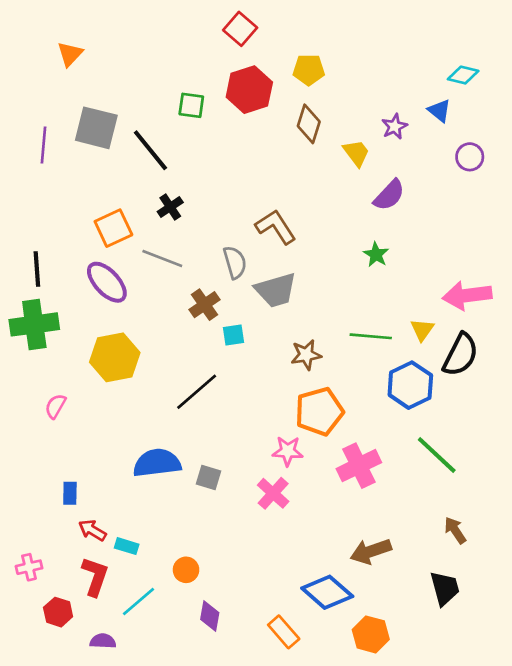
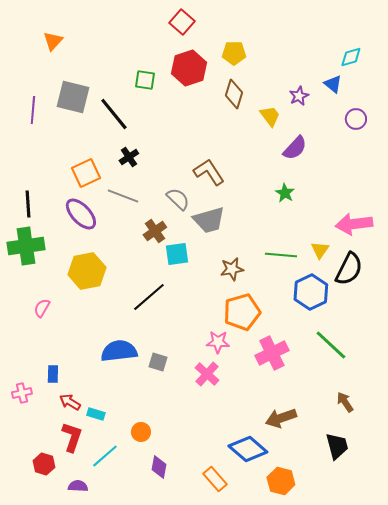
cyan diamond: (463, 75) -> (351, 57), turned -30
gray semicircle: (235, 262) -> (178, 199), turned -30
cyan square: (234, 335) -> (177, 254), size x1.4
pink cross: (29, 567) -> (22, 393), moved

